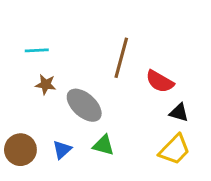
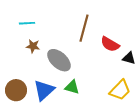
black triangle: (179, 113) -> (129, 58), moved
blue triangle: (62, 150) -> (44, 90), size x1.6

